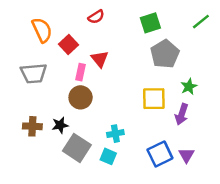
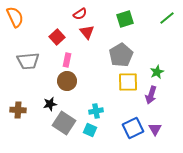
orange semicircle: (42, 30) -> (15, 17), moved
gray pentagon: (165, 54) -> (121, 55), moved
red triangle: (100, 59) -> (87, 32), moved
brown cross: (32, 126) -> (18, 110), moved

